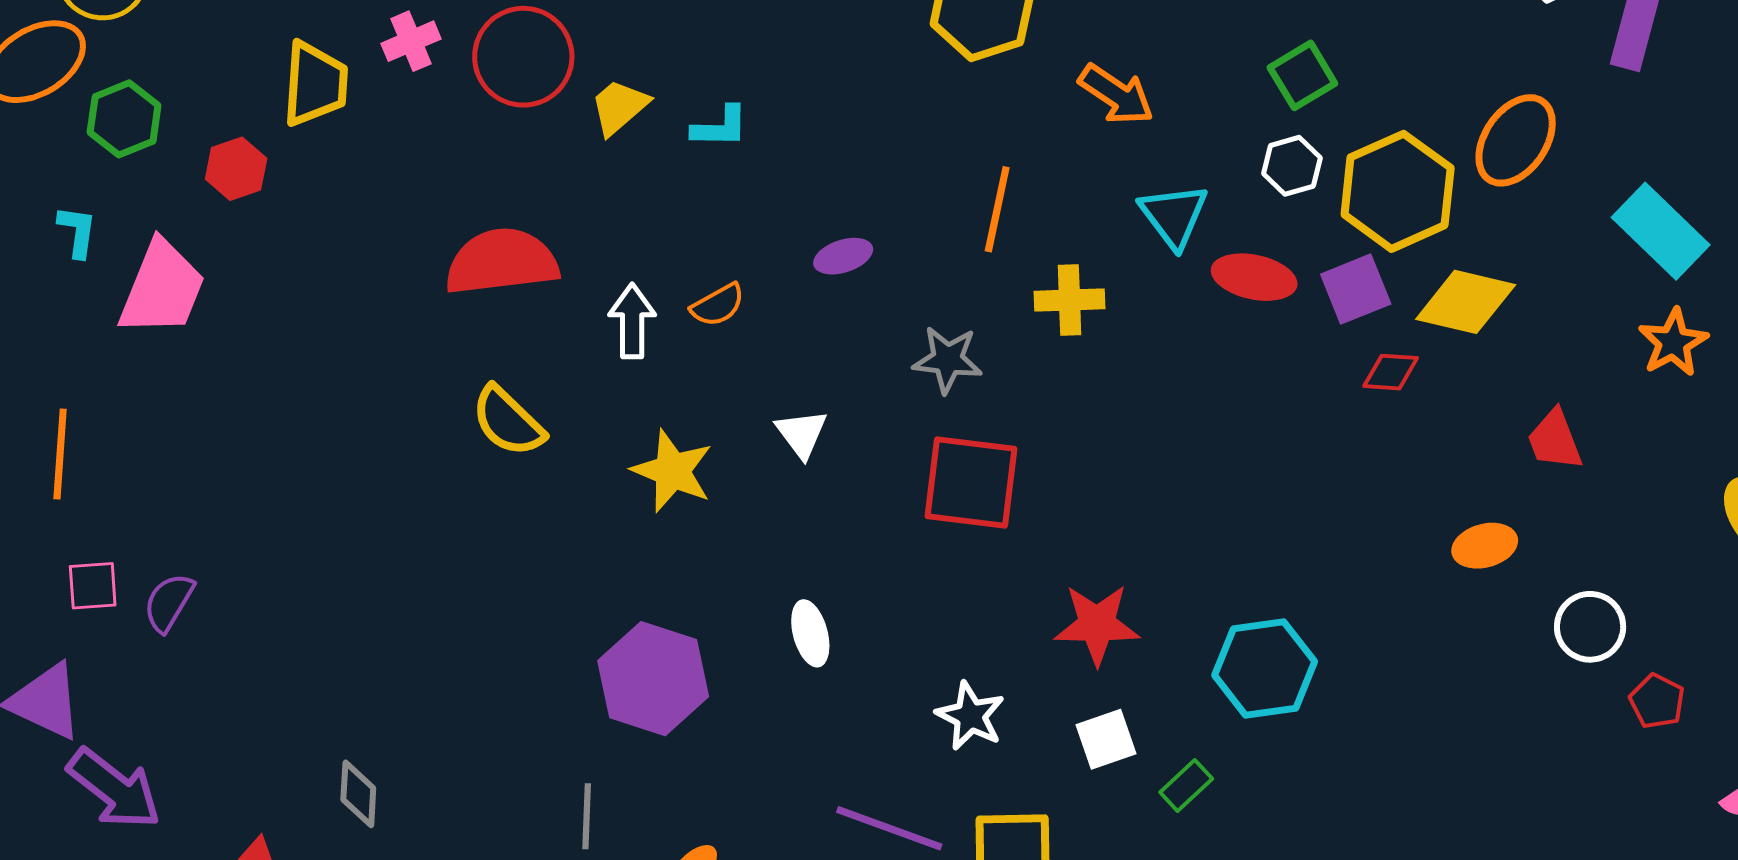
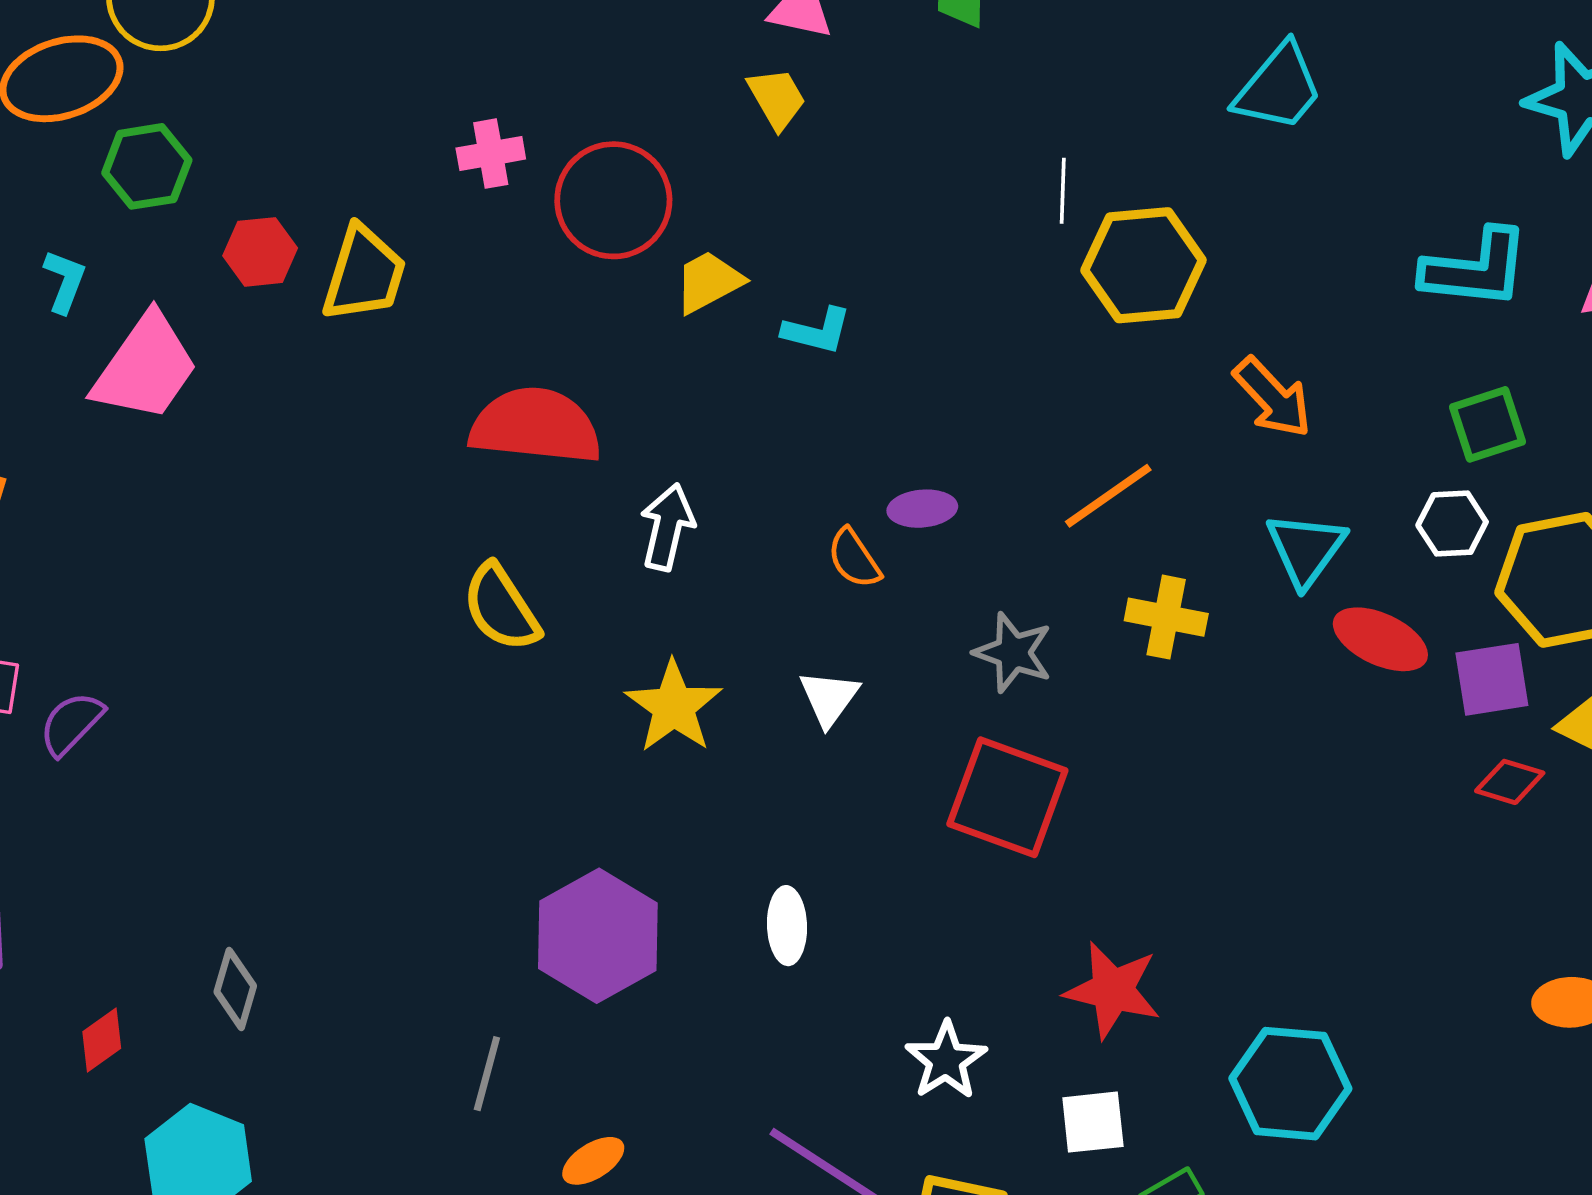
yellow trapezoid: (315, 84) -> (364, 274), moved
orange line: (997, 209) -> (1108, 496), turned 30
orange semicircle: (718, 305) -> (854, 558), moved, turned 72

